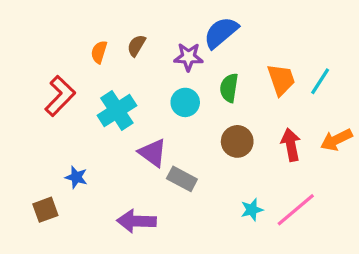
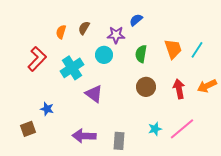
blue semicircle: (221, 33) -> (136, 20), size x0.6
cyan circle: (185, 102) -> (104, 55), moved
gray rectangle: (182, 179) -> (119, 141), moved, turned 66

